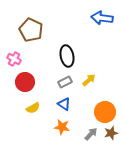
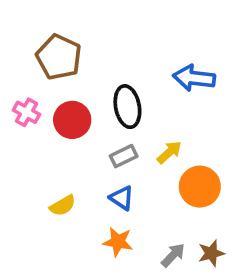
blue arrow: (102, 18) -> (194, 78), moved
red circle: (25, 82) -> (72, 120), moved
orange circle: (105, 112) -> (200, 187), moved

